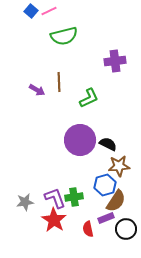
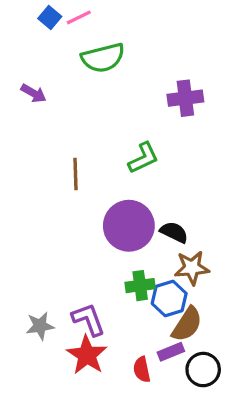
brown line: (59, 82) -> (76, 174), moved
purple arrow: (37, 90) -> (34, 93), moved
green cross: (74, 197) -> (140, 286), moved

